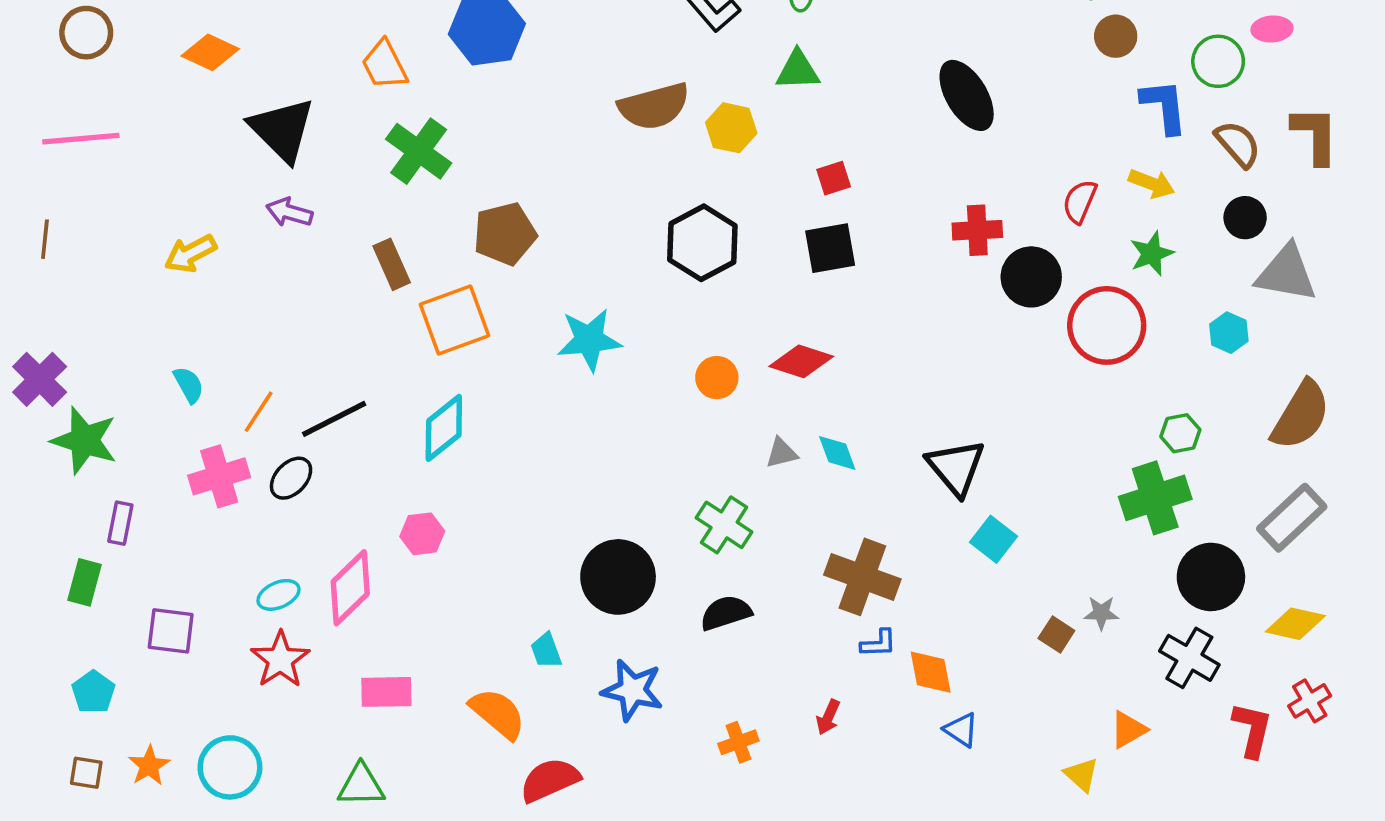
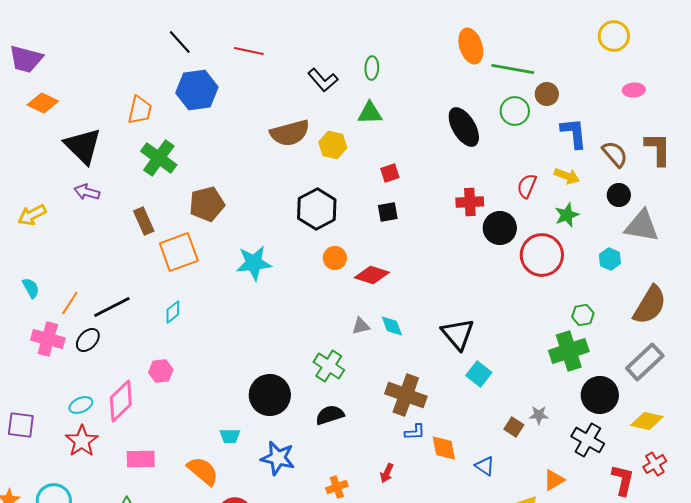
green circle: (1218, 61) -> (515, 111), moved
orange trapezoid: (384, 65) -> (140, 110), turned -140
black square: (830, 248) -> (388, 212), size x0.7
orange circle: (717, 378) -> (335, 258), moved
cyan diamond: (444, 428) -> (173, 312), size x0.6
pink cross: (219, 476) -> (48, 339), turned 32
cyan trapezoid: (546, 651) -> (230, 436), turned -70
blue triangle: (961, 730) -> (485, 466), moved

